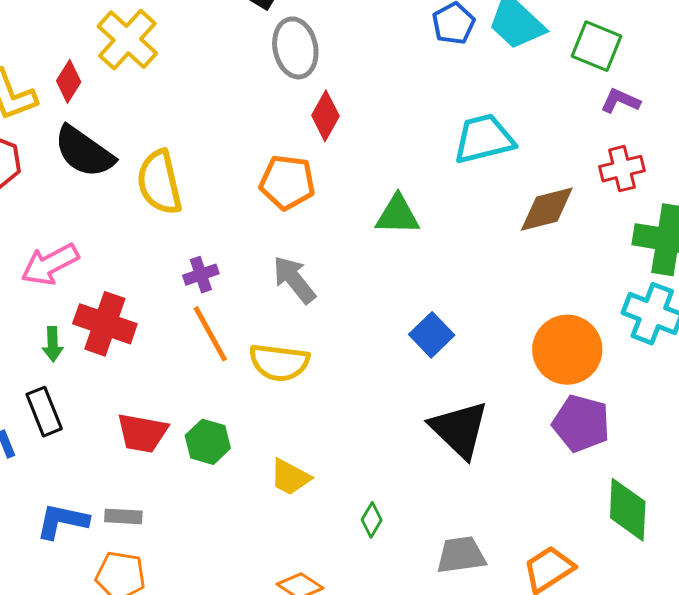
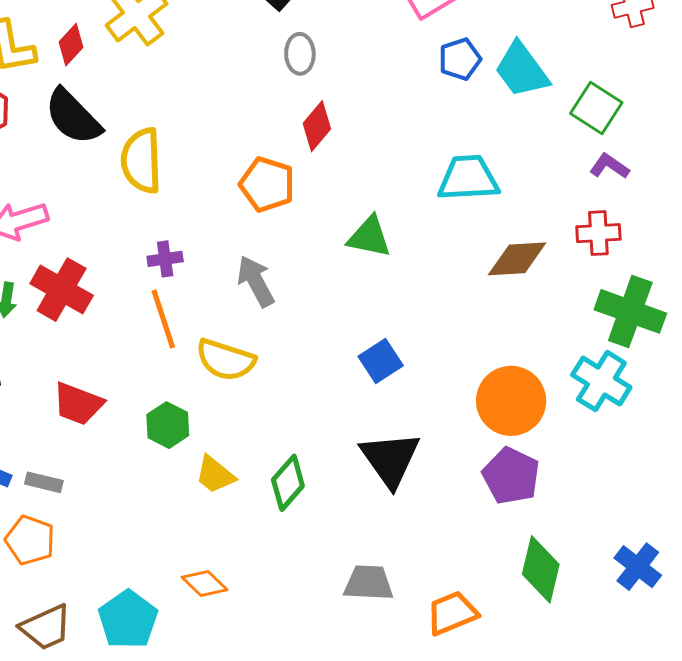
gray ellipse: (295, 48) -> (300, 54), size x0.7
green hexagon: (208, 442) -> (168, 425), moved
green diamond: (372, 520) -> (288, 483), moved, size x1.6

